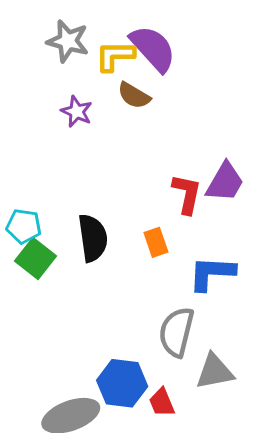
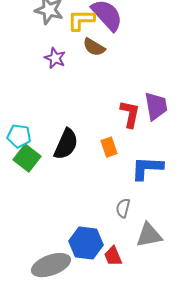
purple trapezoid: (225, 182) -> (156, 106), turned -40
black semicircle: (93, 238) -> (66, 144), turned 32
gray semicircle: (176, 332) -> (123, 208), size x0.6

